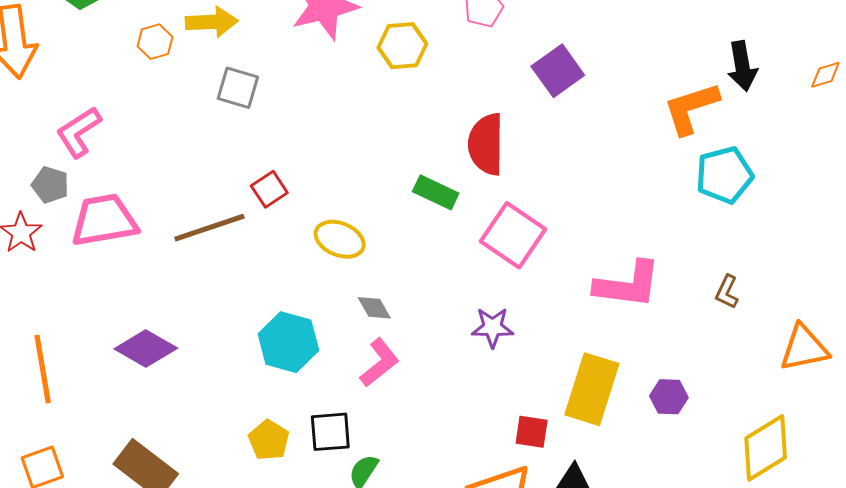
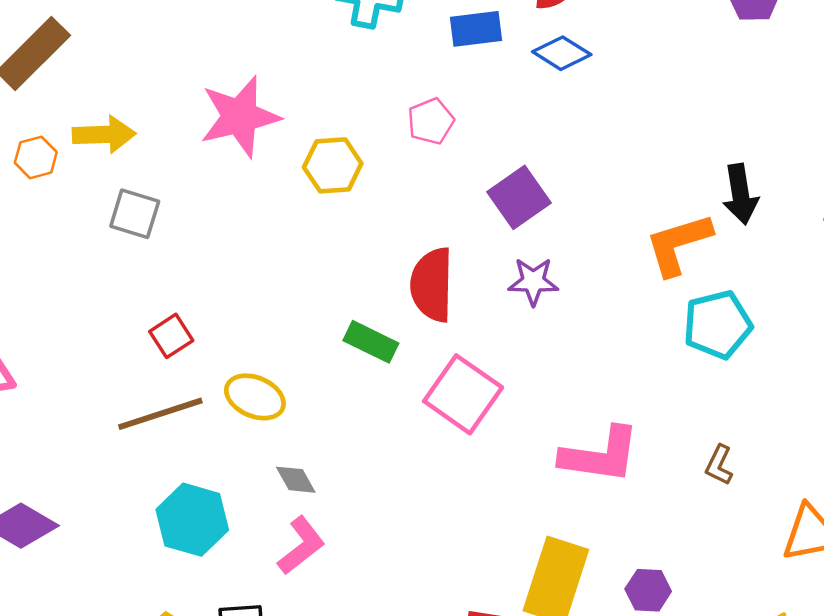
brown line: (209, 228) -> (160, 414), moved
purple star: (493, 327) -> (533, 281), moved

